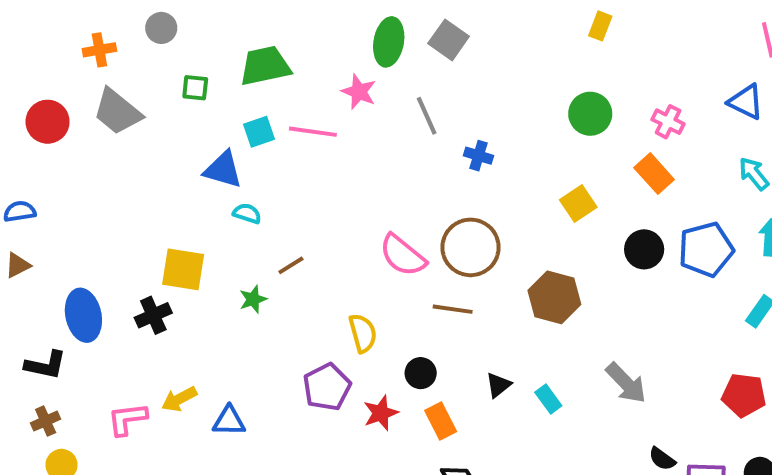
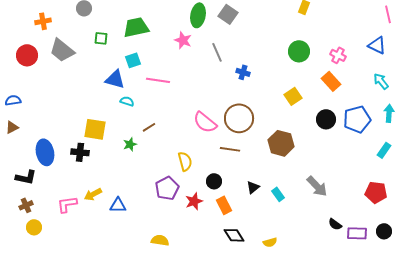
orange cross: (99, 50) -> (43, 21), moved
pink line: (313, 132) -> (158, 80), moved
black cross: (153, 315) -> (80, 152), turned 30

